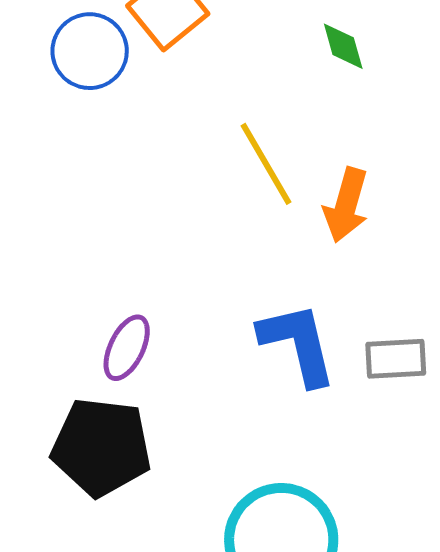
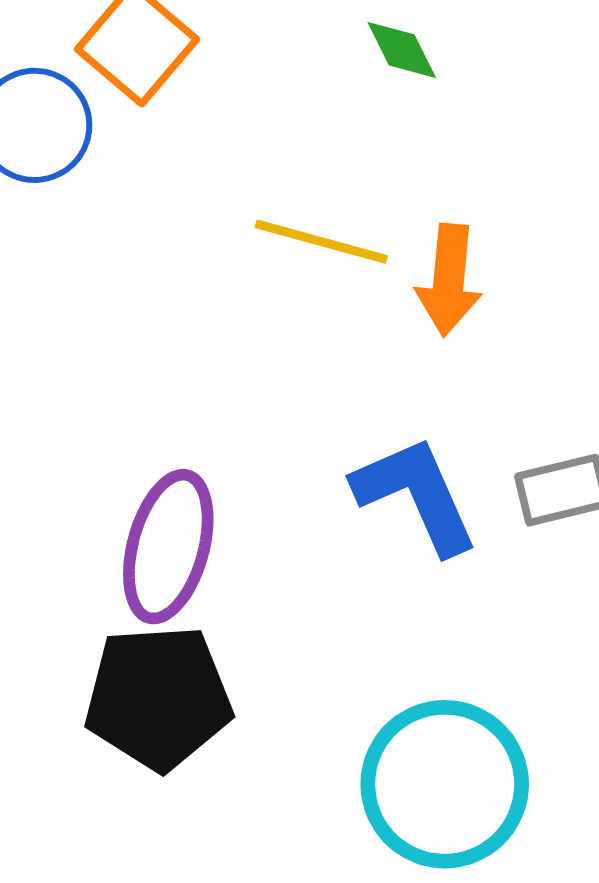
yellow line: (266, 164) -> (321, 242), turned -34
purple ellipse: (127, 348) -> (168, 547), size x1.5

